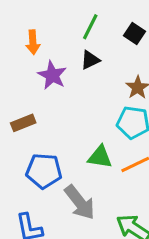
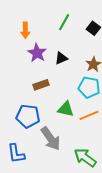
black triangle: (90, 60) -> (61, 58), moved
brown rectangle: (23, 123) -> (41, 85), moved

